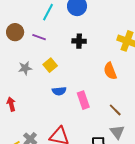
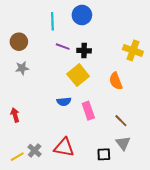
cyan line: (48, 12) -> (52, 21), turned -30
purple line: (39, 37) -> (63, 47), moved
yellow square: (50, 65) -> (78, 75), moved, size x1.5
gray star: (25, 68) -> (22, 68), moved

